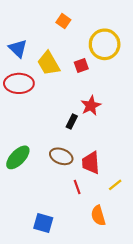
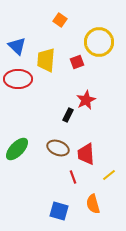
yellow trapezoid: (49, 63) -> (46, 60), turned 35
blue square: (43, 223) -> (59, 211), moved

